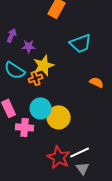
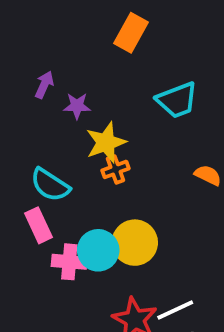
cyan semicircle: (15, 70) -> (50, 185), moved
orange cross: (36, 78) -> (116, 169), moved
cyan circle: (41, 108) -> (98, 250), moved

